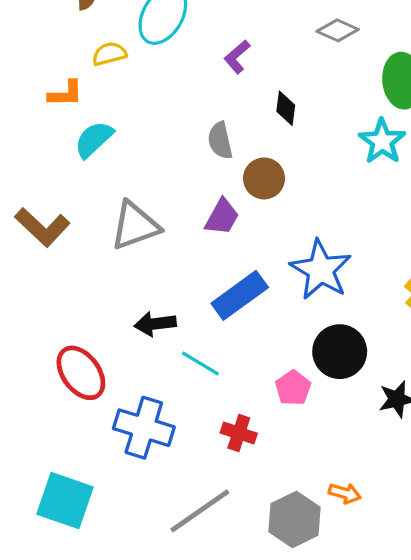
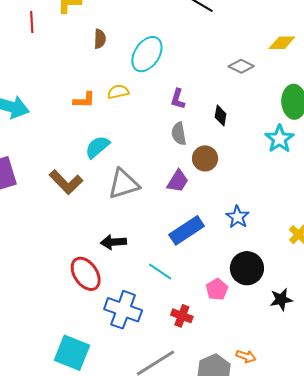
gray diamond: (338, 30) -> (241, 66), moved
yellow semicircle: (109, 54) -> (118, 92), moved
purple L-shape: (237, 57) -> (178, 99), moved, turned -35
cyan semicircle: (94, 139) -> (97, 147), moved
blue star: (321, 270) -> (238, 217), size x0.6
black arrow: (155, 324) -> (113, 242), moved

